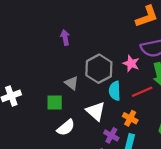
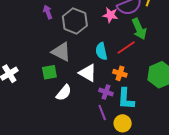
pink star: (131, 64) -> (110, 15), moved
gray hexagon: (99, 69) -> (75, 21), moved
gray triangle: (71, 83) -> (61, 52), size x1.5

